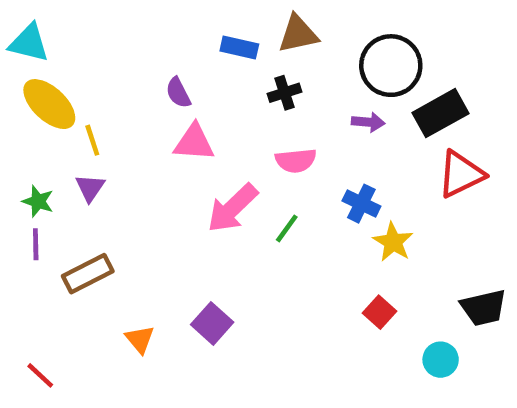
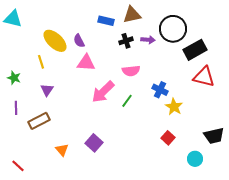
yellow ellipse: (49, 104) -> (55, 41), moved
purple arrow: (368, 122) -> (148, 40), moved
red triangle: (461, 174) -> (204, 77), turned 40
purple triangle: (90, 188) -> (47, 90), moved
green star: (38, 201) -> (14, 78), moved

